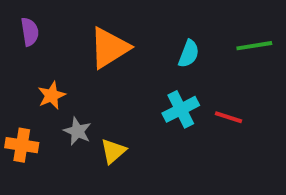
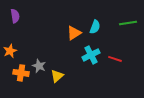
orange triangle: (109, 48) -> (74, 33), moved, size x0.7
orange star: (52, 95) -> (10, 51), moved
orange cross: (22, 145) -> (21, 73), moved

